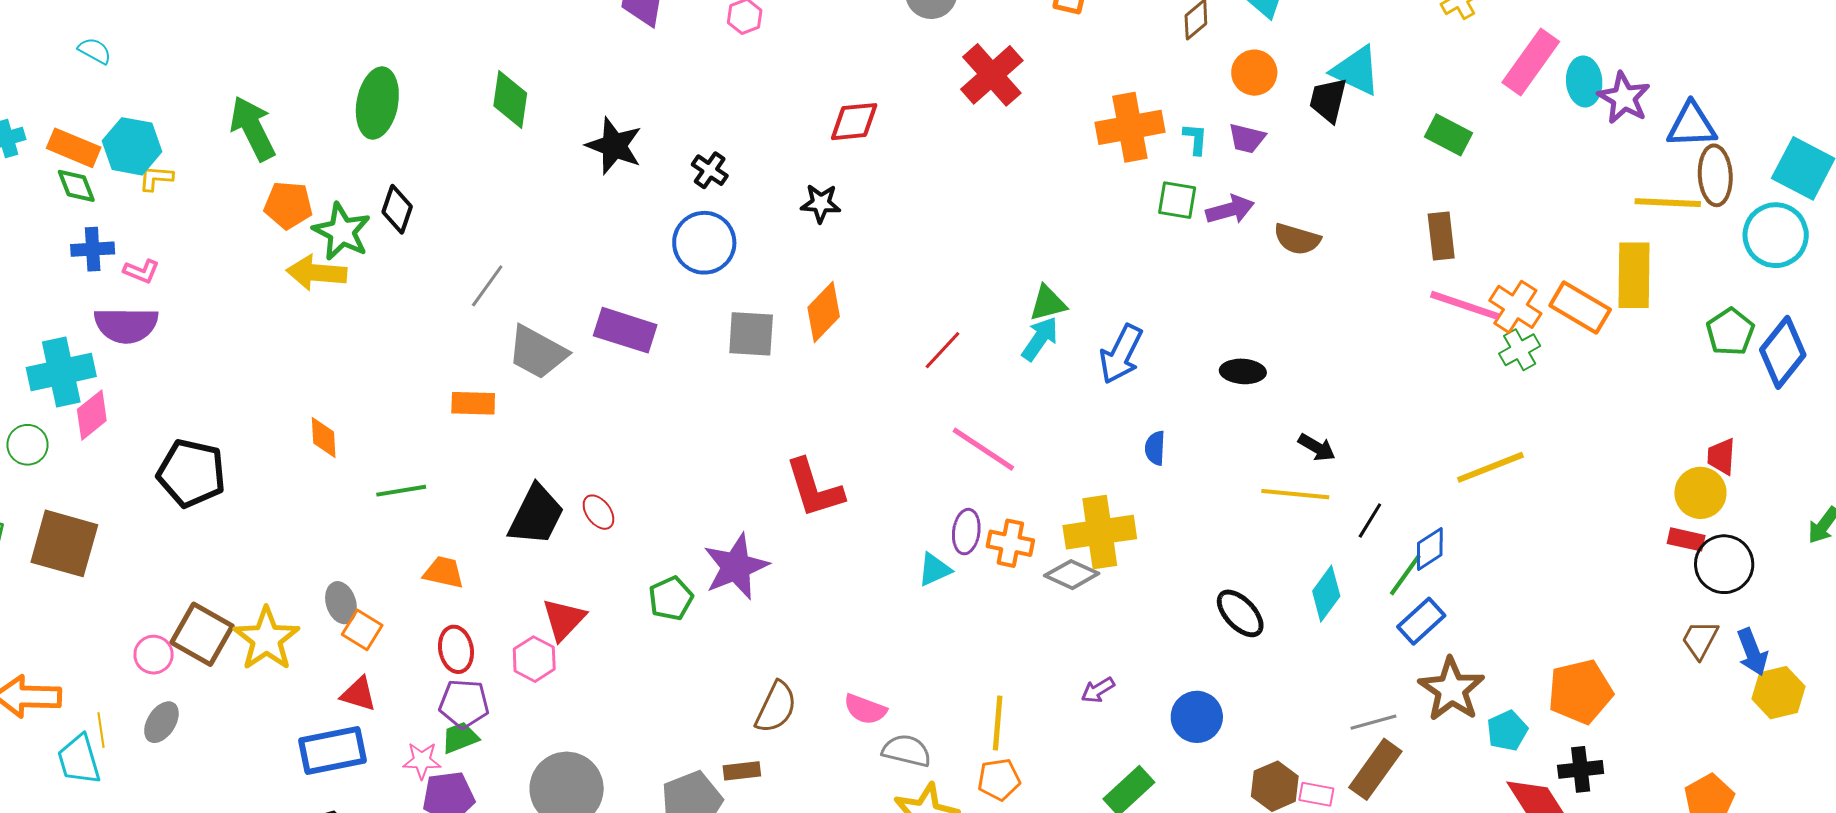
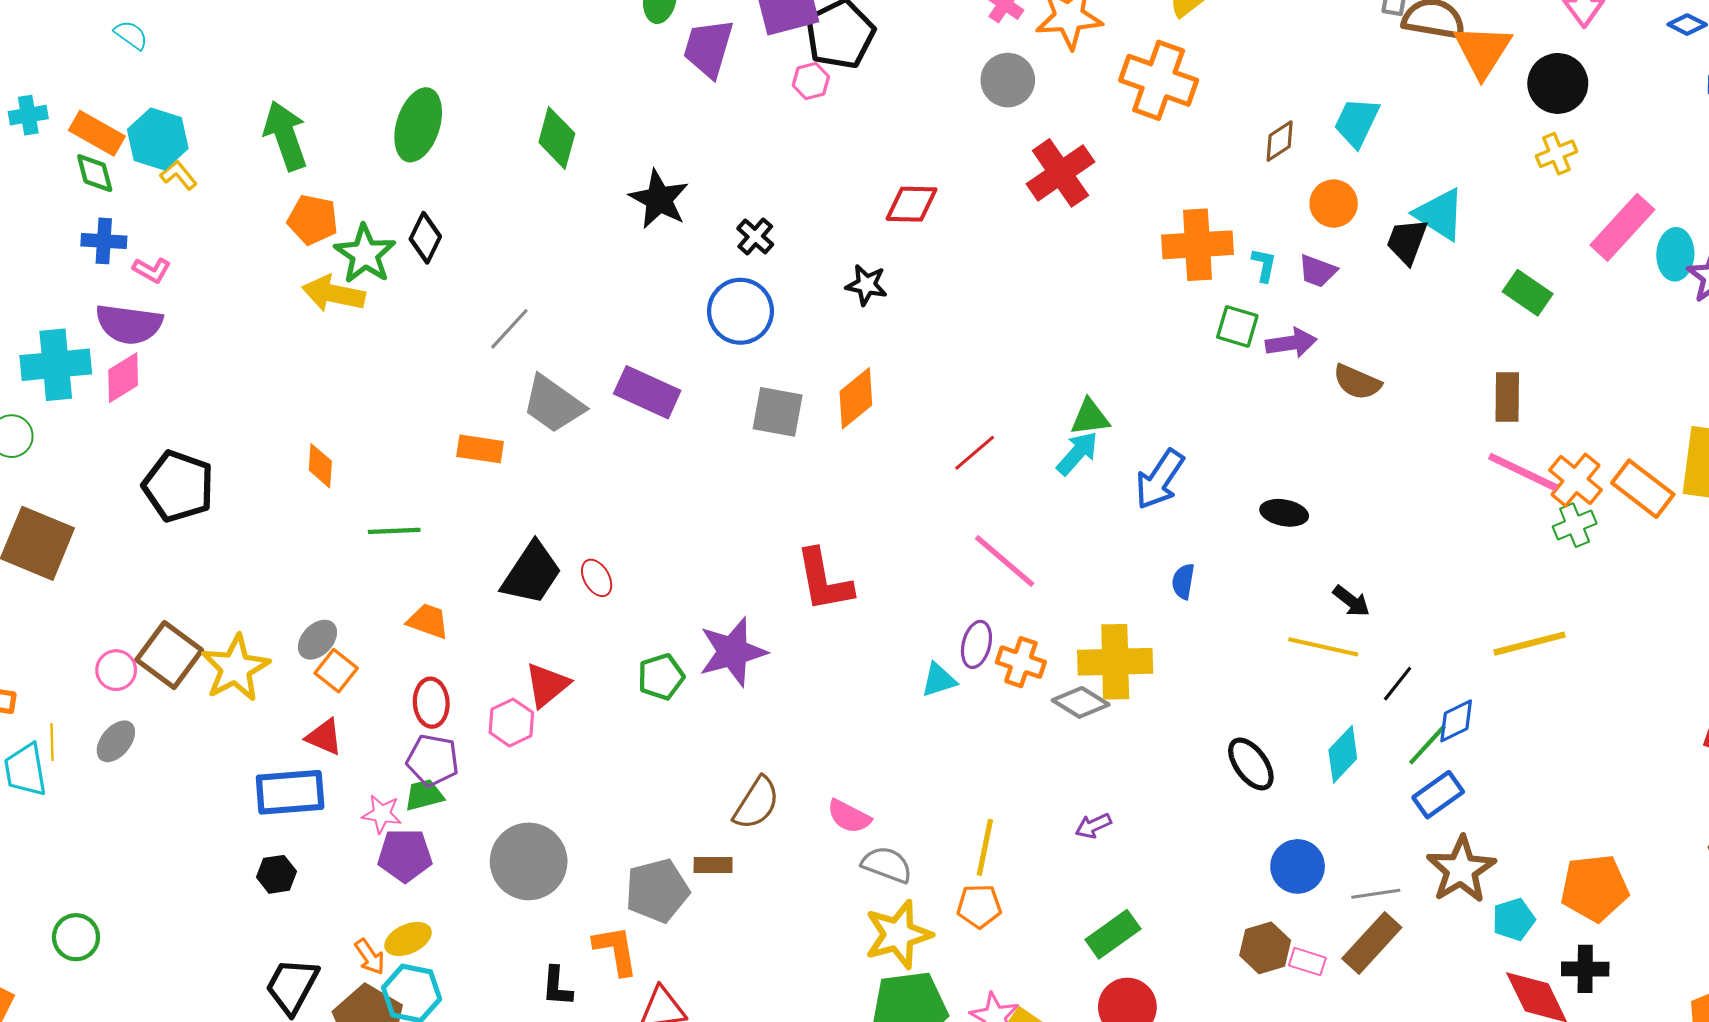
yellow L-shape: (156, 178) -> (179, 175), turned 39
pink diamond: (92, 415) -> (123, 378), moved
gray ellipse: (341, 603) -> (317, 640), turned 54
blue circle: (1197, 717) -> (1298, 866), moved

